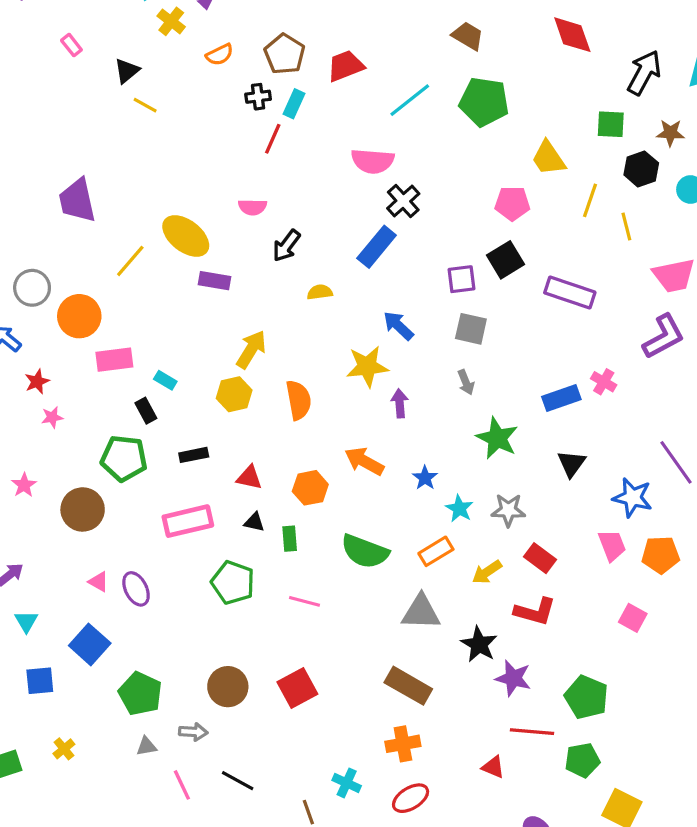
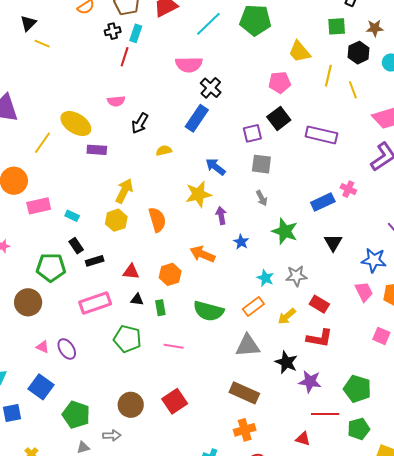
black rectangle: (146, 411) -> (76, 246), moved
blue star: (425, 478) -> (241, 242), moved

